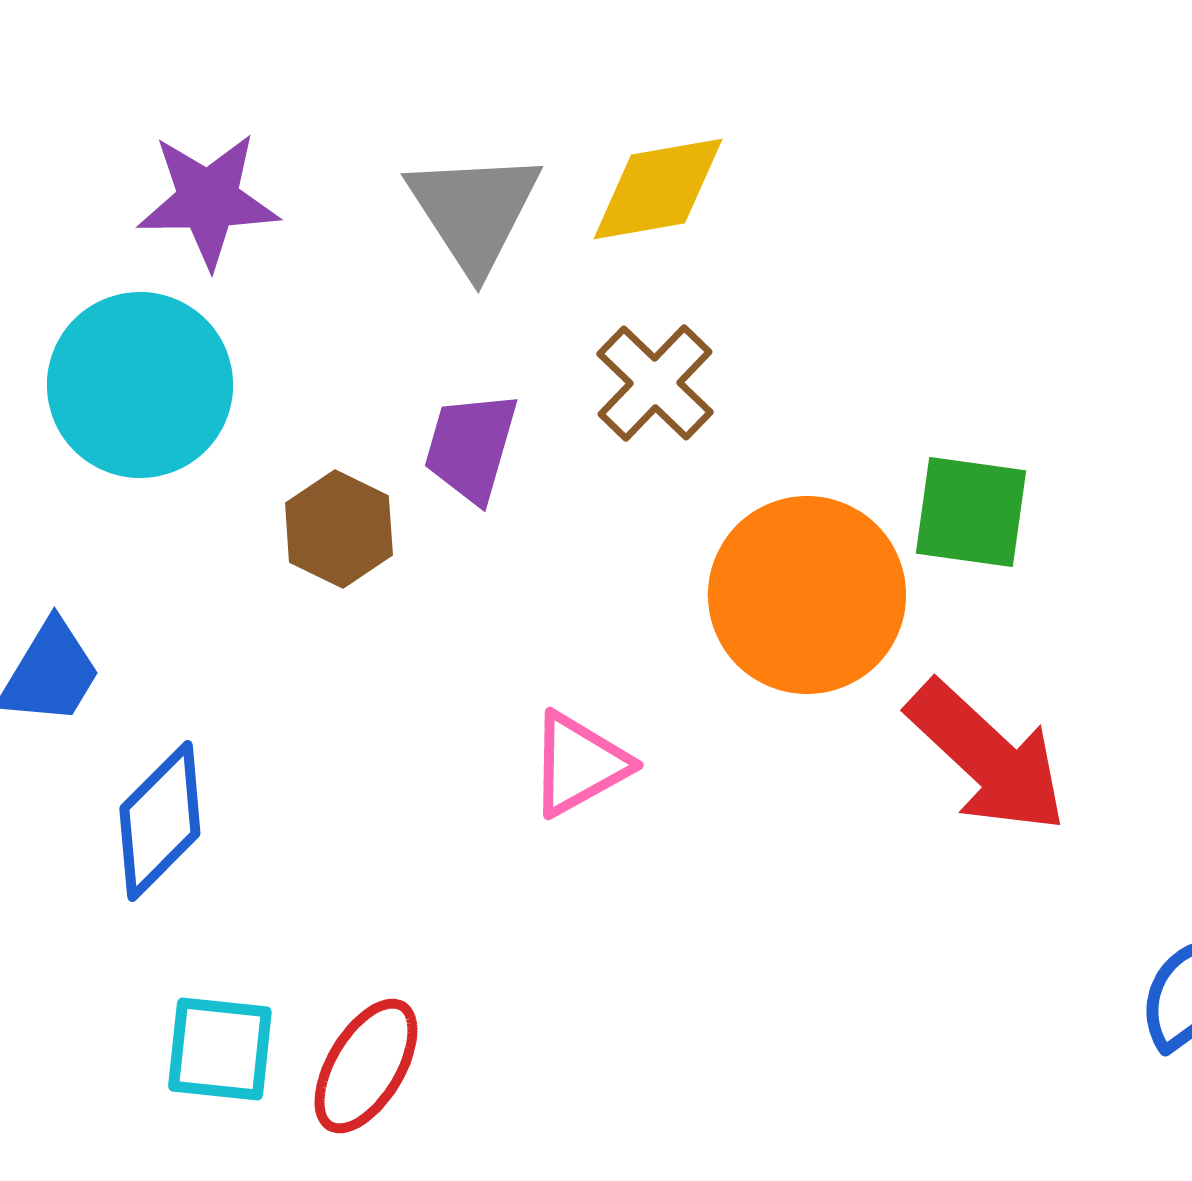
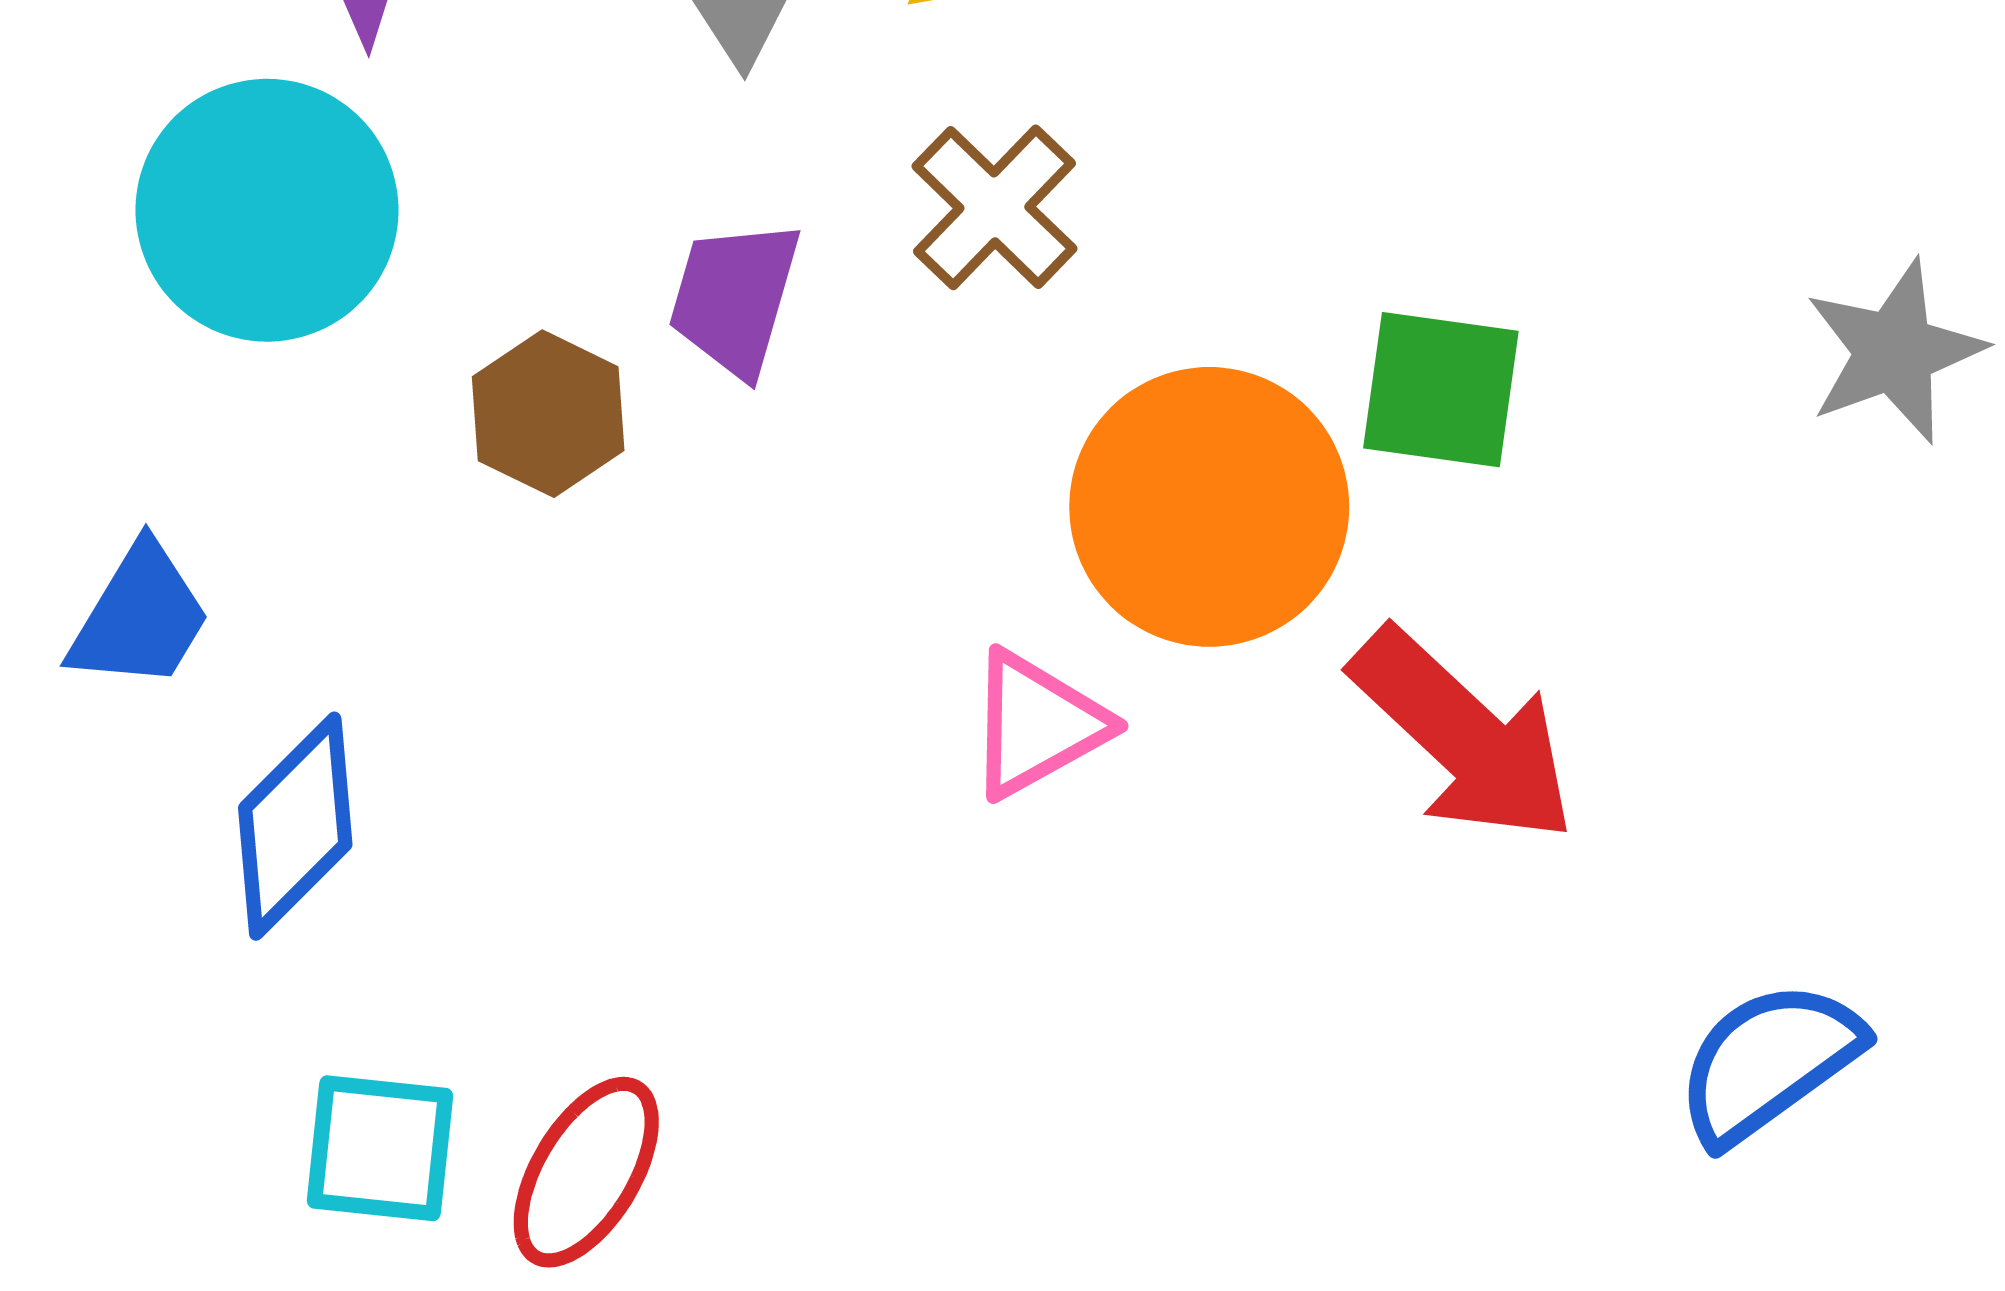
pink triangle: (579, 764) -> (1037, 724), moved

